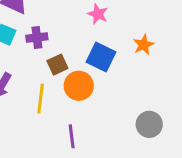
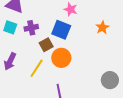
blue square: (101, 57) -> (61, 30), moved
yellow line: (41, 99) -> (37, 68), turned 30

